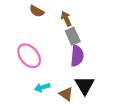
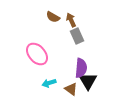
brown semicircle: (37, 11) -> (53, 17), moved
purple semicircle: (77, 56) -> (81, 68), moved

